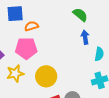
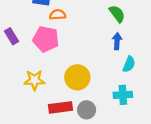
yellow star: (15, 73) -> (34, 80), moved
yellow circle: (46, 76) -> (77, 77), moved

